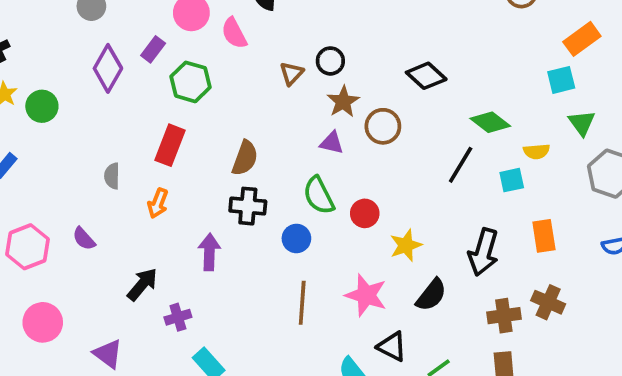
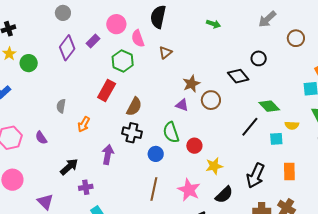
black circle: (330, 61) -> (259, 58), moved
brown triangle: (292, 73) -> (165, 53), moved
green hexagon: (191, 82) -> (123, 61), moved
red rectangle: (170, 145) -> (107, 91), moved

